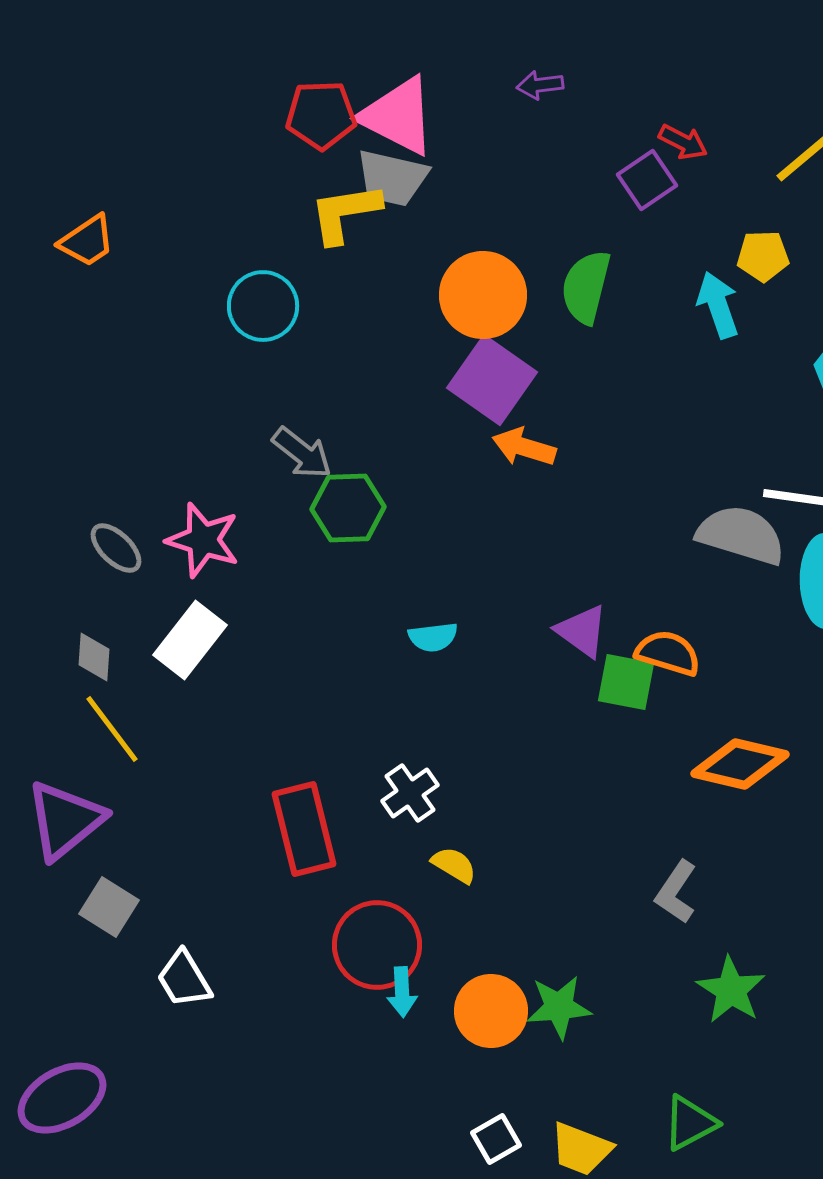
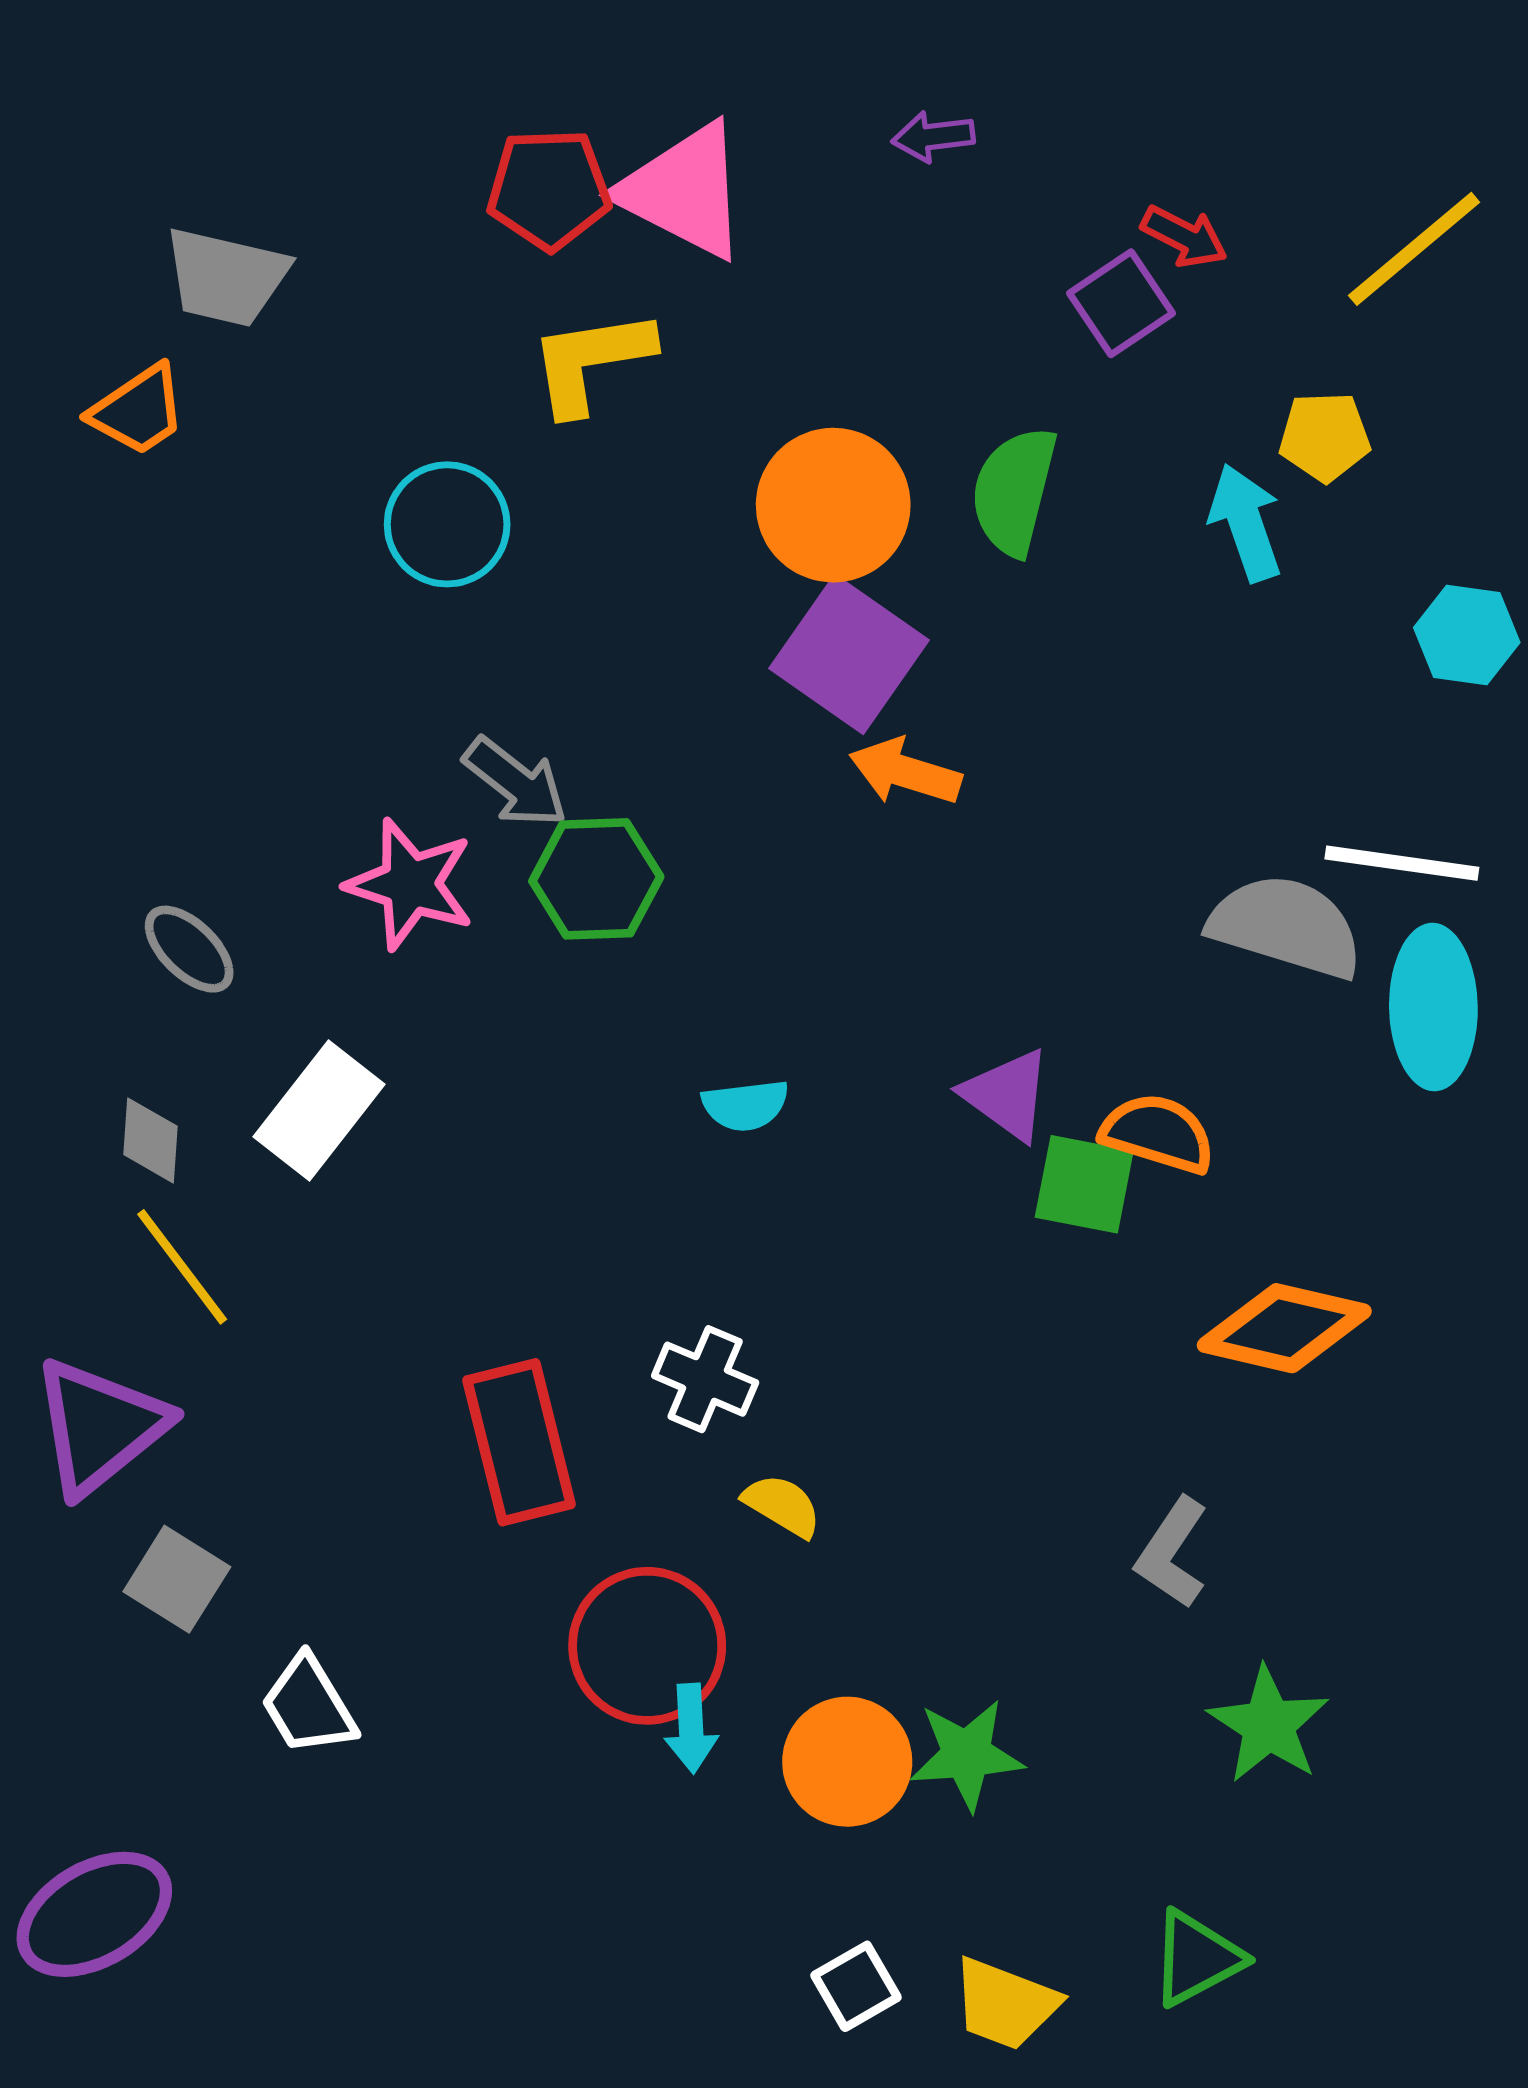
gray trapezoid: (392, 178) -> (226, 277), moved
pink star: (203, 540) -> (410, 884), moved
white cross: (410, 793) -> (705, 1379), turned -32

